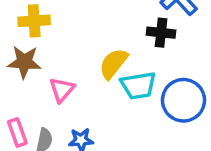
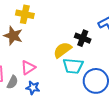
black cross: (161, 33) -> (83, 38), moved
pink triangle: (62, 90) -> (28, 68), moved

